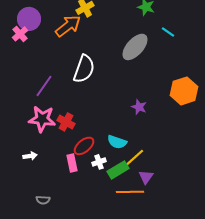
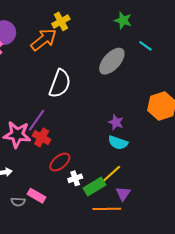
purple line: (44, 86) -> (36, 120), moved
cyan semicircle: (117, 142) -> (118, 143), moved
pink rectangle: (72, 163) -> (36, 196), moved, turned -48
gray semicircle: (43, 200) -> (18, 202), moved

